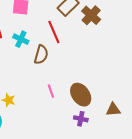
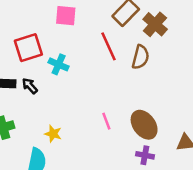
cyan cross: (21, 39) -> (59, 64), moved
brown semicircle: (41, 55) -> (140, 57), moved

